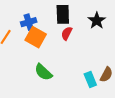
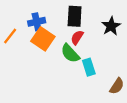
green semicircle: (43, 72) -> (70, 53), moved
cyan rectangle: (90, 79) -> (89, 67), moved

